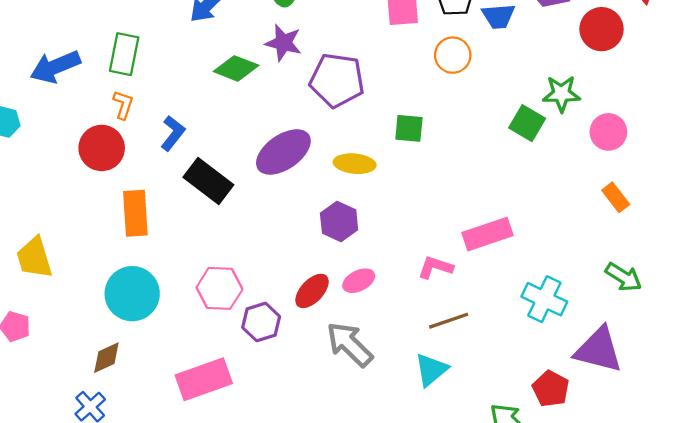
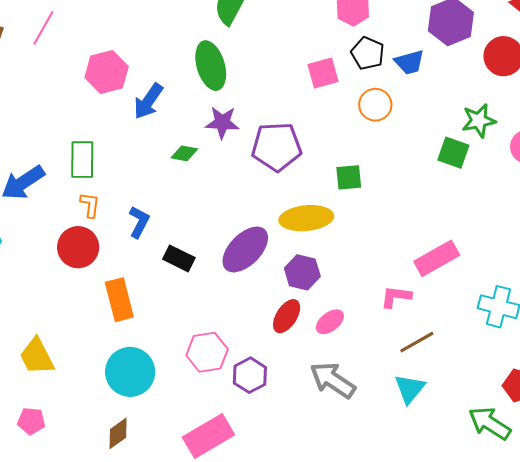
green diamond: (236, 68) -> (184, 153), size x0.7
purple ellipse: (283, 152) -> (245, 249), moved
yellow ellipse: (355, 164) -> (306, 218), size x1.4
black rectangle: (208, 181) -> (179, 258), size x0.7
red ellipse: (312, 291) -> (287, 316), moved

